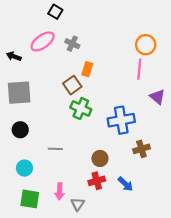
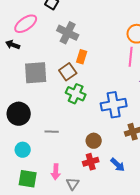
pink ellipse: (43, 41) -> (26, 24), moved
gray cross: (72, 44) -> (68, 33), size x1.5
gray square: (19, 93) -> (36, 73), moved
black circle: (20, 130) -> (19, 114), size x1.5

